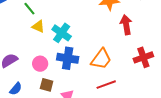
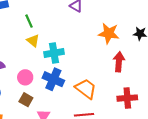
cyan cross: (62, 33) -> (54, 53), turned 30
orange trapezoid: (101, 59) -> (86, 89), turned -105

